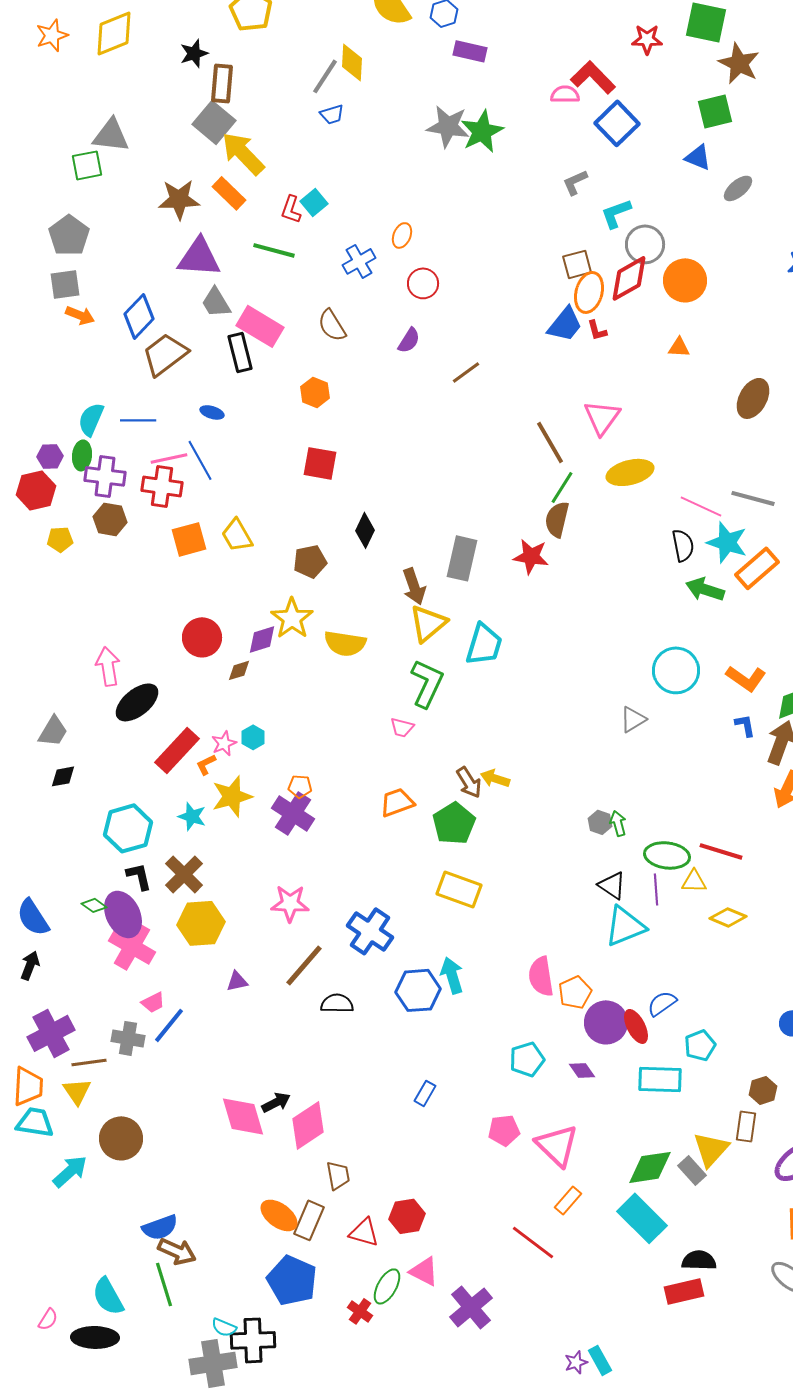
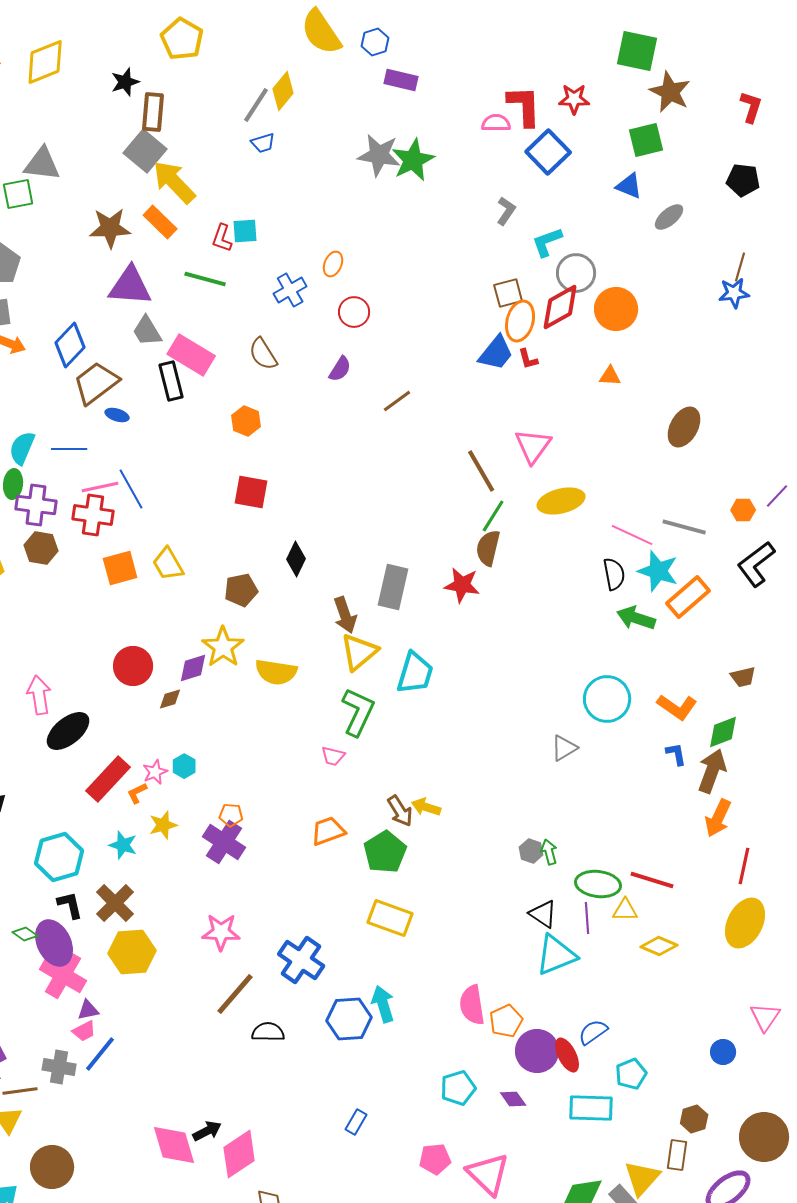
red star: (647, 39) -> (574, 99), moved
yellow diamond: (352, 62) -> (283, 91), turned 36
red L-shape: (593, 77) -> (524, 106), turned 42
gray L-shape: (575, 182) -> (506, 211), turned 148
cyan square: (314, 202) -> (245, 231), turned 36
blue ellipse: (212, 412) -> (117, 415), moved
yellow star: (232, 796) -> (163, 825), size x0.7
purple triangle: (237, 981) -> (88, 1010), moved

